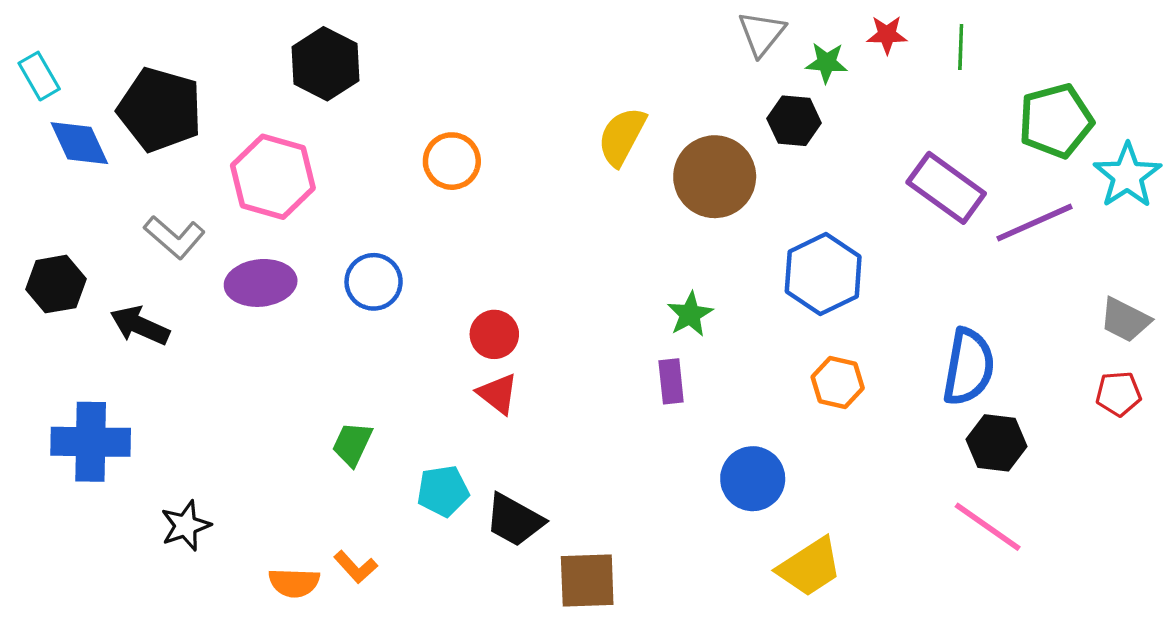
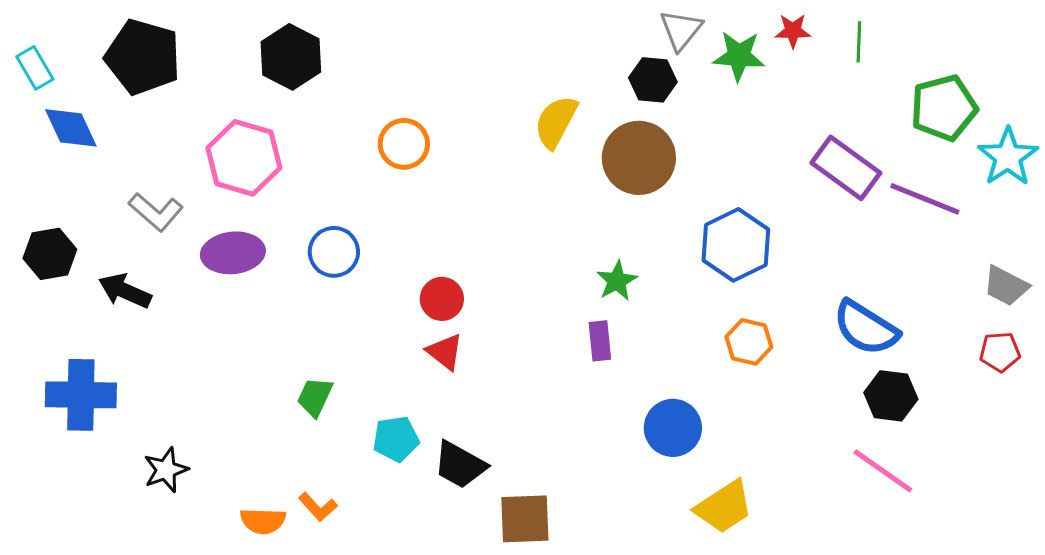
green star: (826, 63) -> (739, 56), size x1.4
black pentagon: (160, 110) -> (143, 57), moved
black hexagon: (794, 121) -> (653, 80), moved
purple line: (1035, 223) -> (925, 199), turned 46
blue semicircle: (969, 367) -> (866, 328), turned 112

